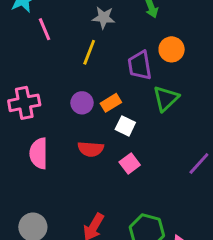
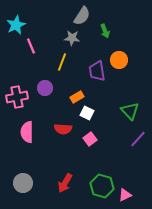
green triangle: (166, 98) -> (130, 111), moved, turned -30
purple circle: (82, 103) -> (45, 88), moved

